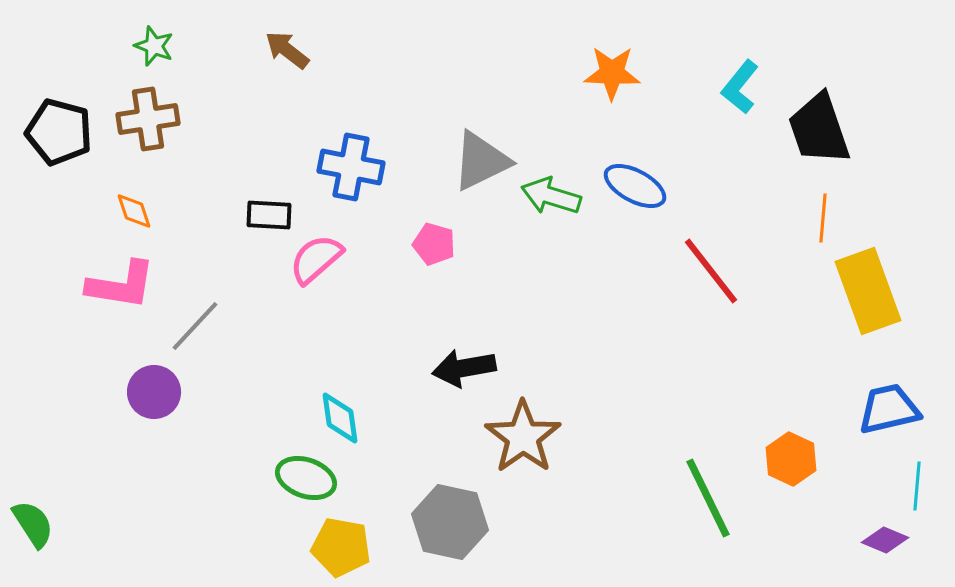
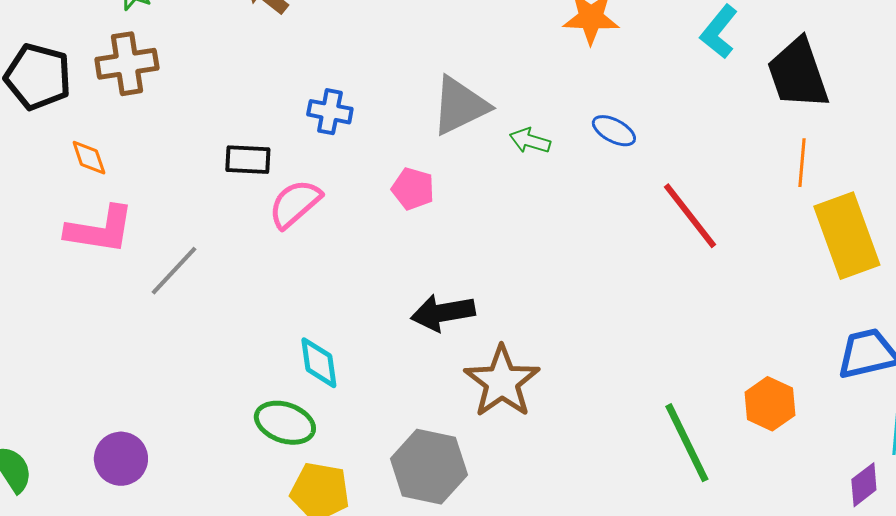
blue cross: (351, 167) -> (330, 112), size x0.7
blue ellipse: (635, 186) -> (614, 131), size x0.7
green arrow: (551, 196) -> (530, 141), size x0.7
orange diamond: (134, 211) -> (89, 158), moved
purple circle: (154, 392) -> (121, 459), moved
purple diamond: (885, 540) -> (864, 485), turned -60

